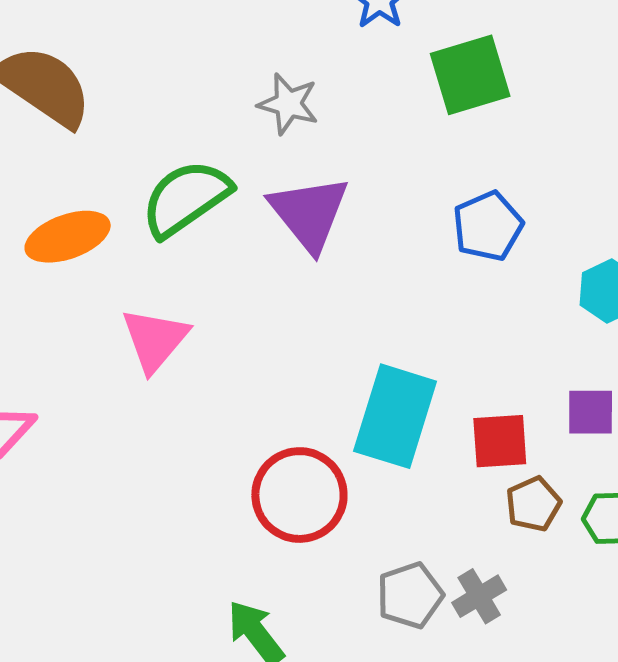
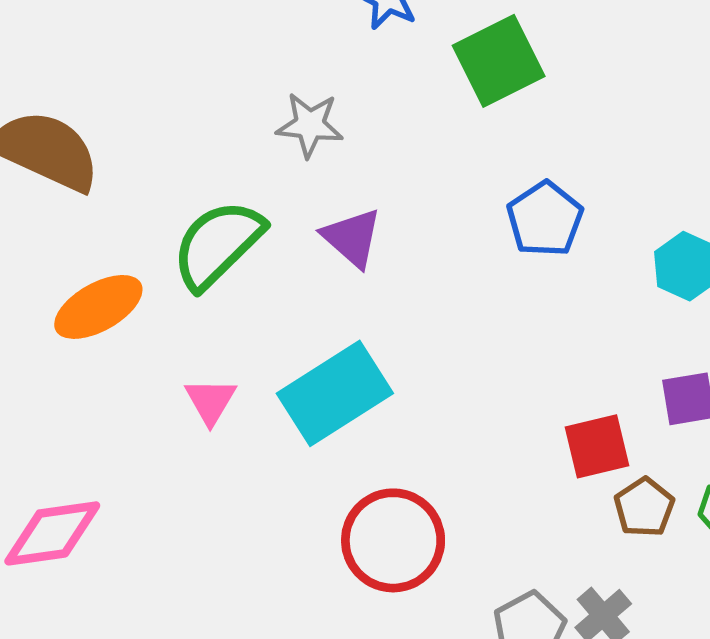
purple triangle: (309, 213) -> (352, 238), size x0.7
pink triangle: (155, 340) -> (210, 401), size x0.7
cyan rectangle: (395, 416) -> (335, 393), moved, turned 50

